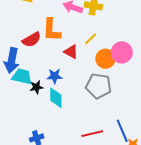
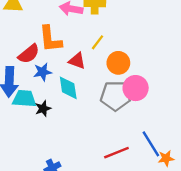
pink circle: (122, 52) -> (136, 88), moved
blue star: (55, 76) -> (43, 72), moved
cyan diamond: (56, 98) -> (68, 88), moved

